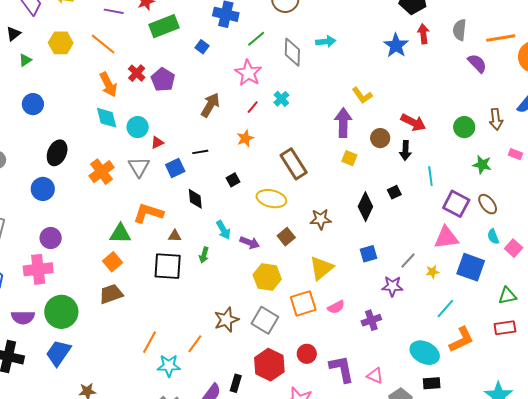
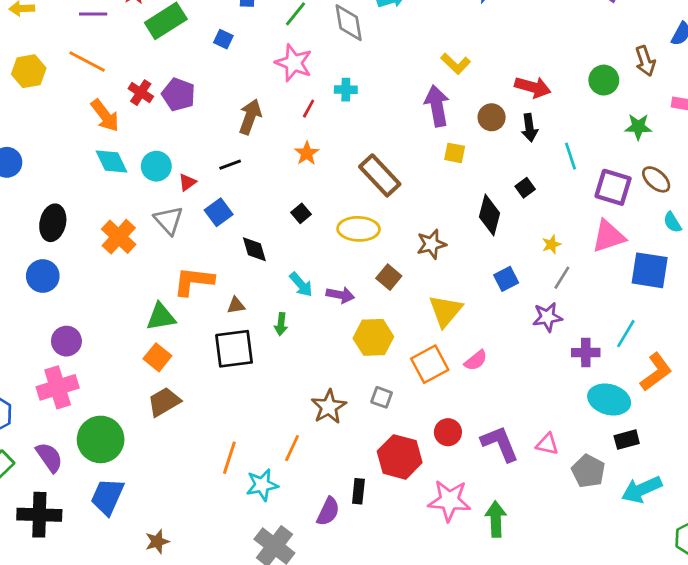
cyan cross: (281, 99) -> (346, 90), turned -35
black line: (200, 152) -> (230, 165), moved
yellow star: (432, 272) -> (551, 244), moved
purple semicircle: (23, 317) -> (49, 457), turned -115
gray square: (265, 320) -> (382, 397), size x0.6
purple cross: (371, 320) -> (586, 353), moved, turned 30

